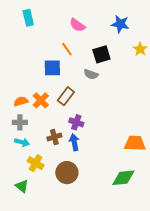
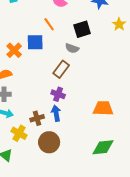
brown rectangle: (66, 96) -> (61, 69), moved
orange cross: (41, 100) -> (14, 50), moved
brown cross: (54, 137) -> (37, 118), moved
orange trapezoid: (135, 143) -> (103, 108), moved

